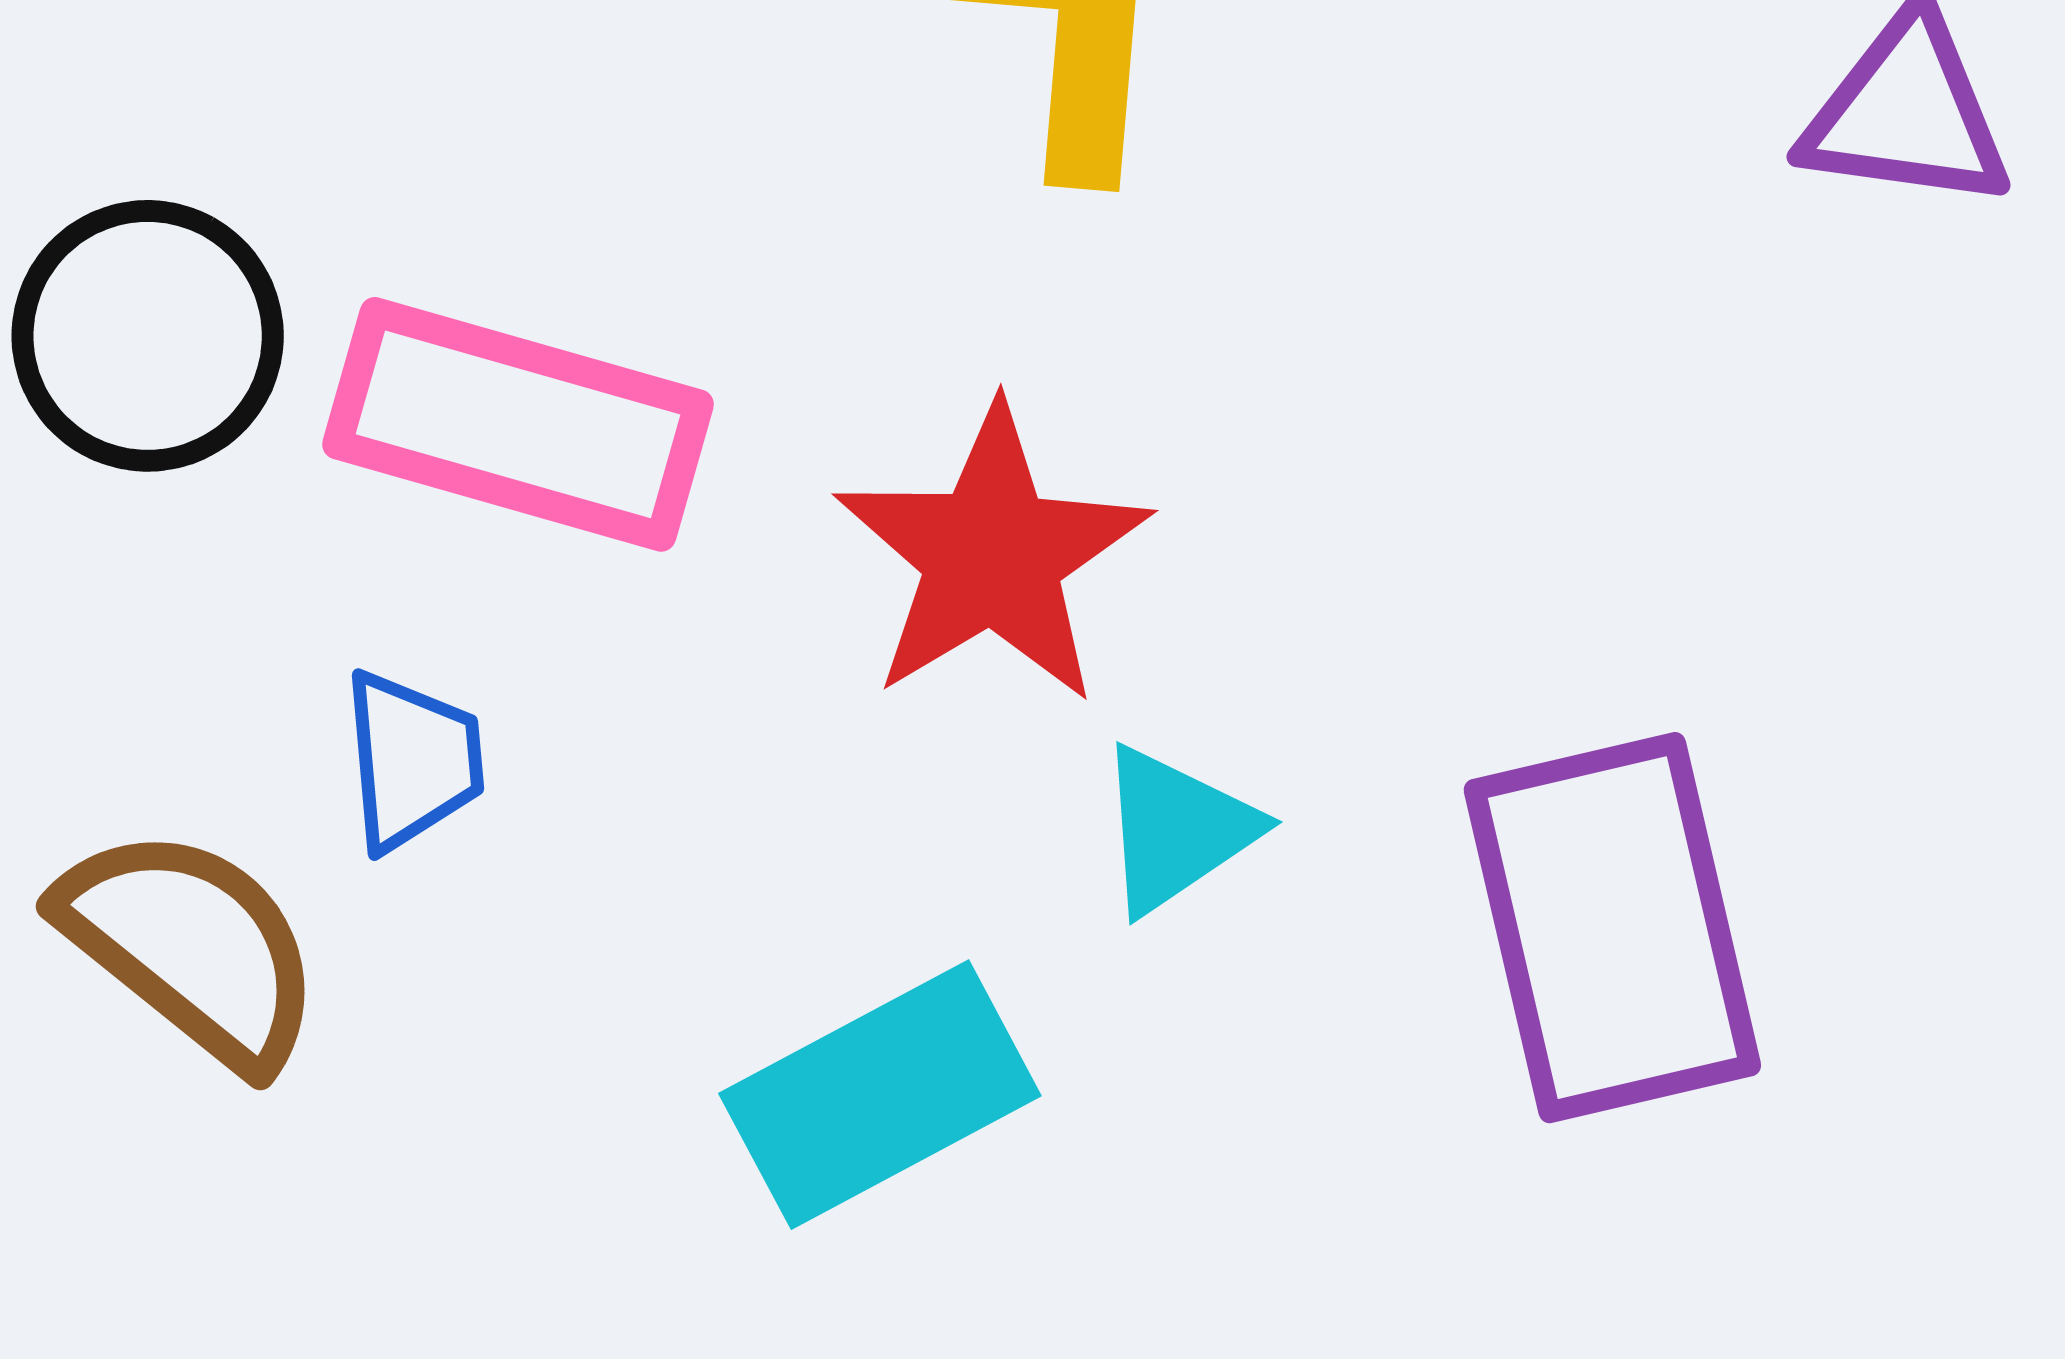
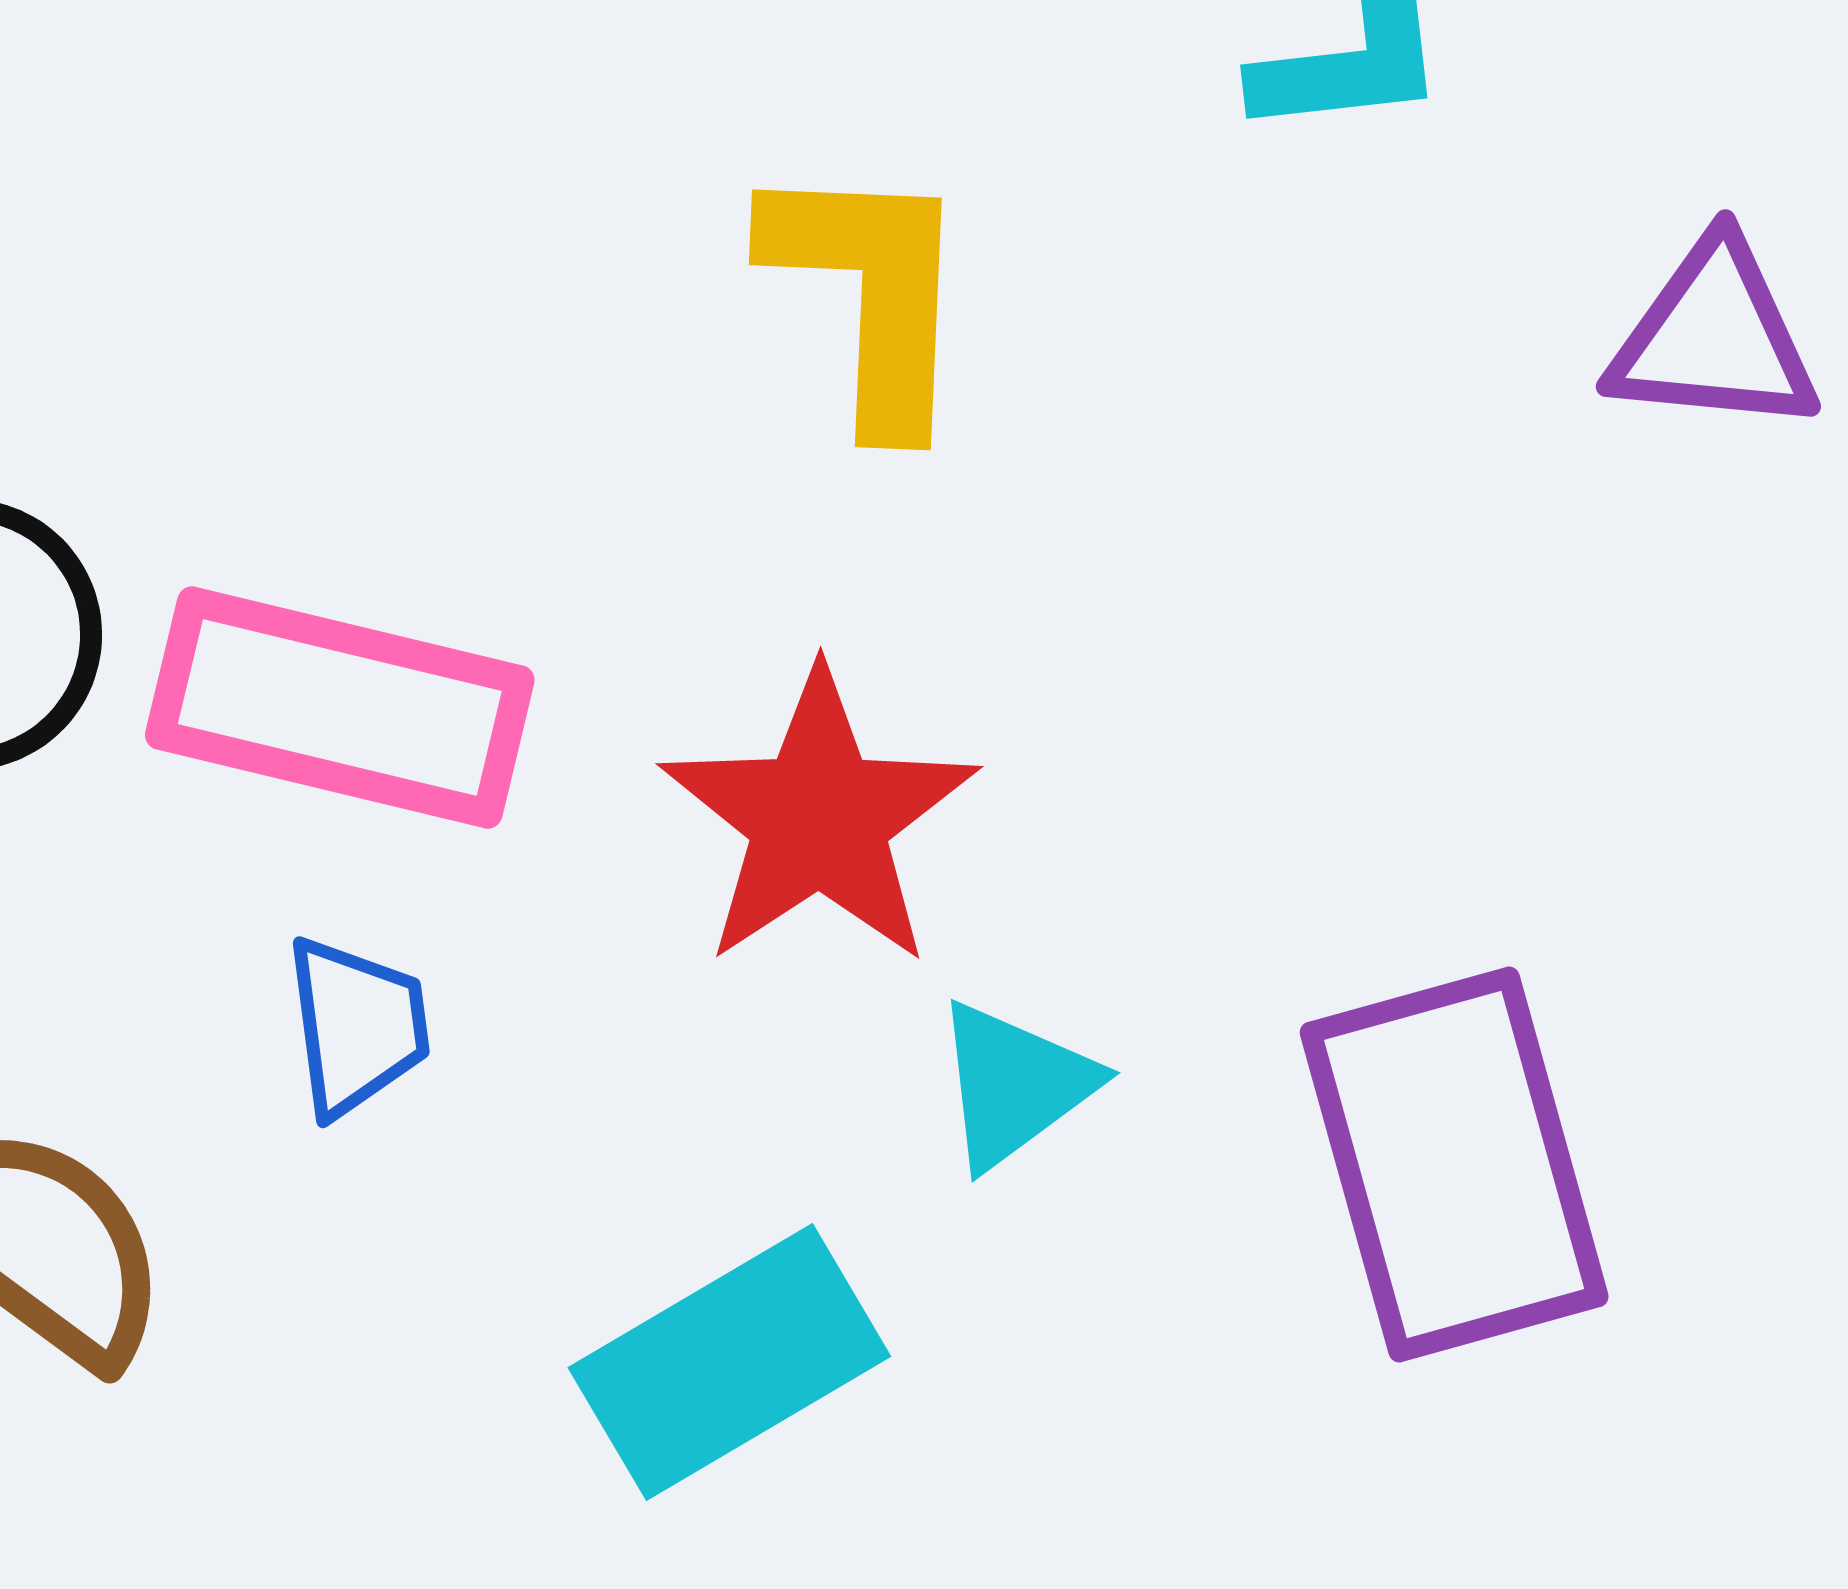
blue trapezoid: (412, 760) -> (357, 1026), moved

